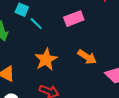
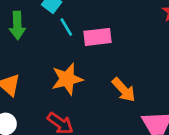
pink rectangle: (74, 19) -> (98, 37), moved

